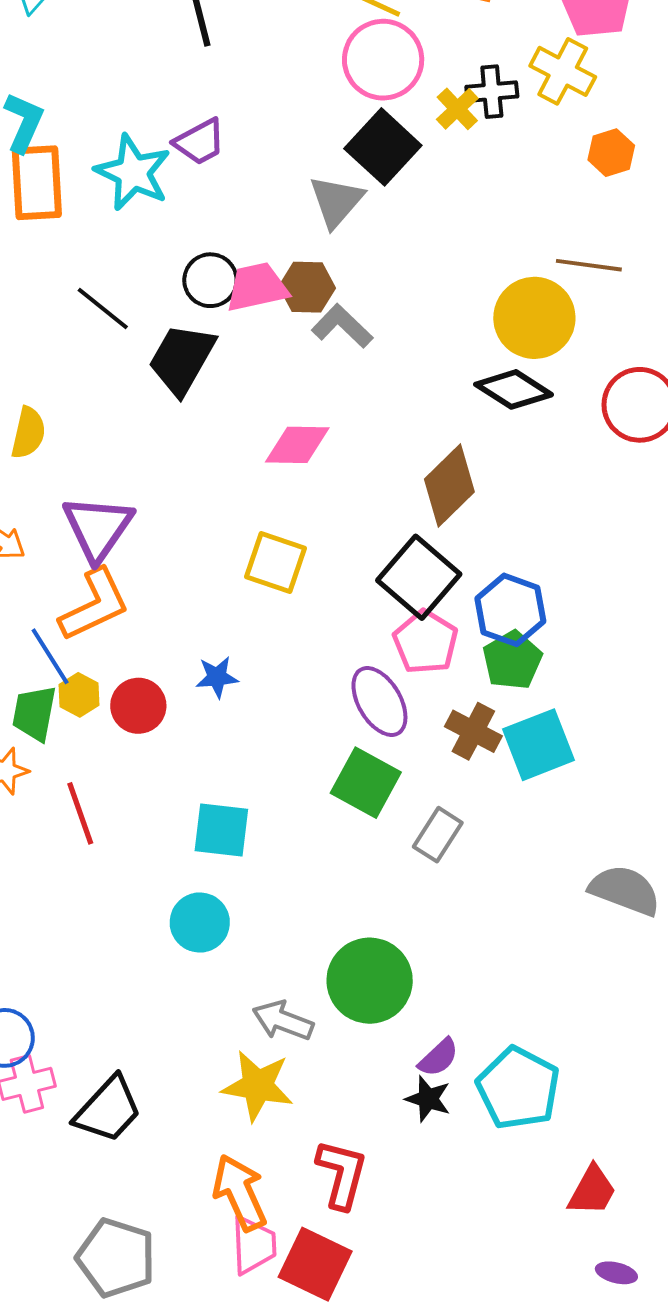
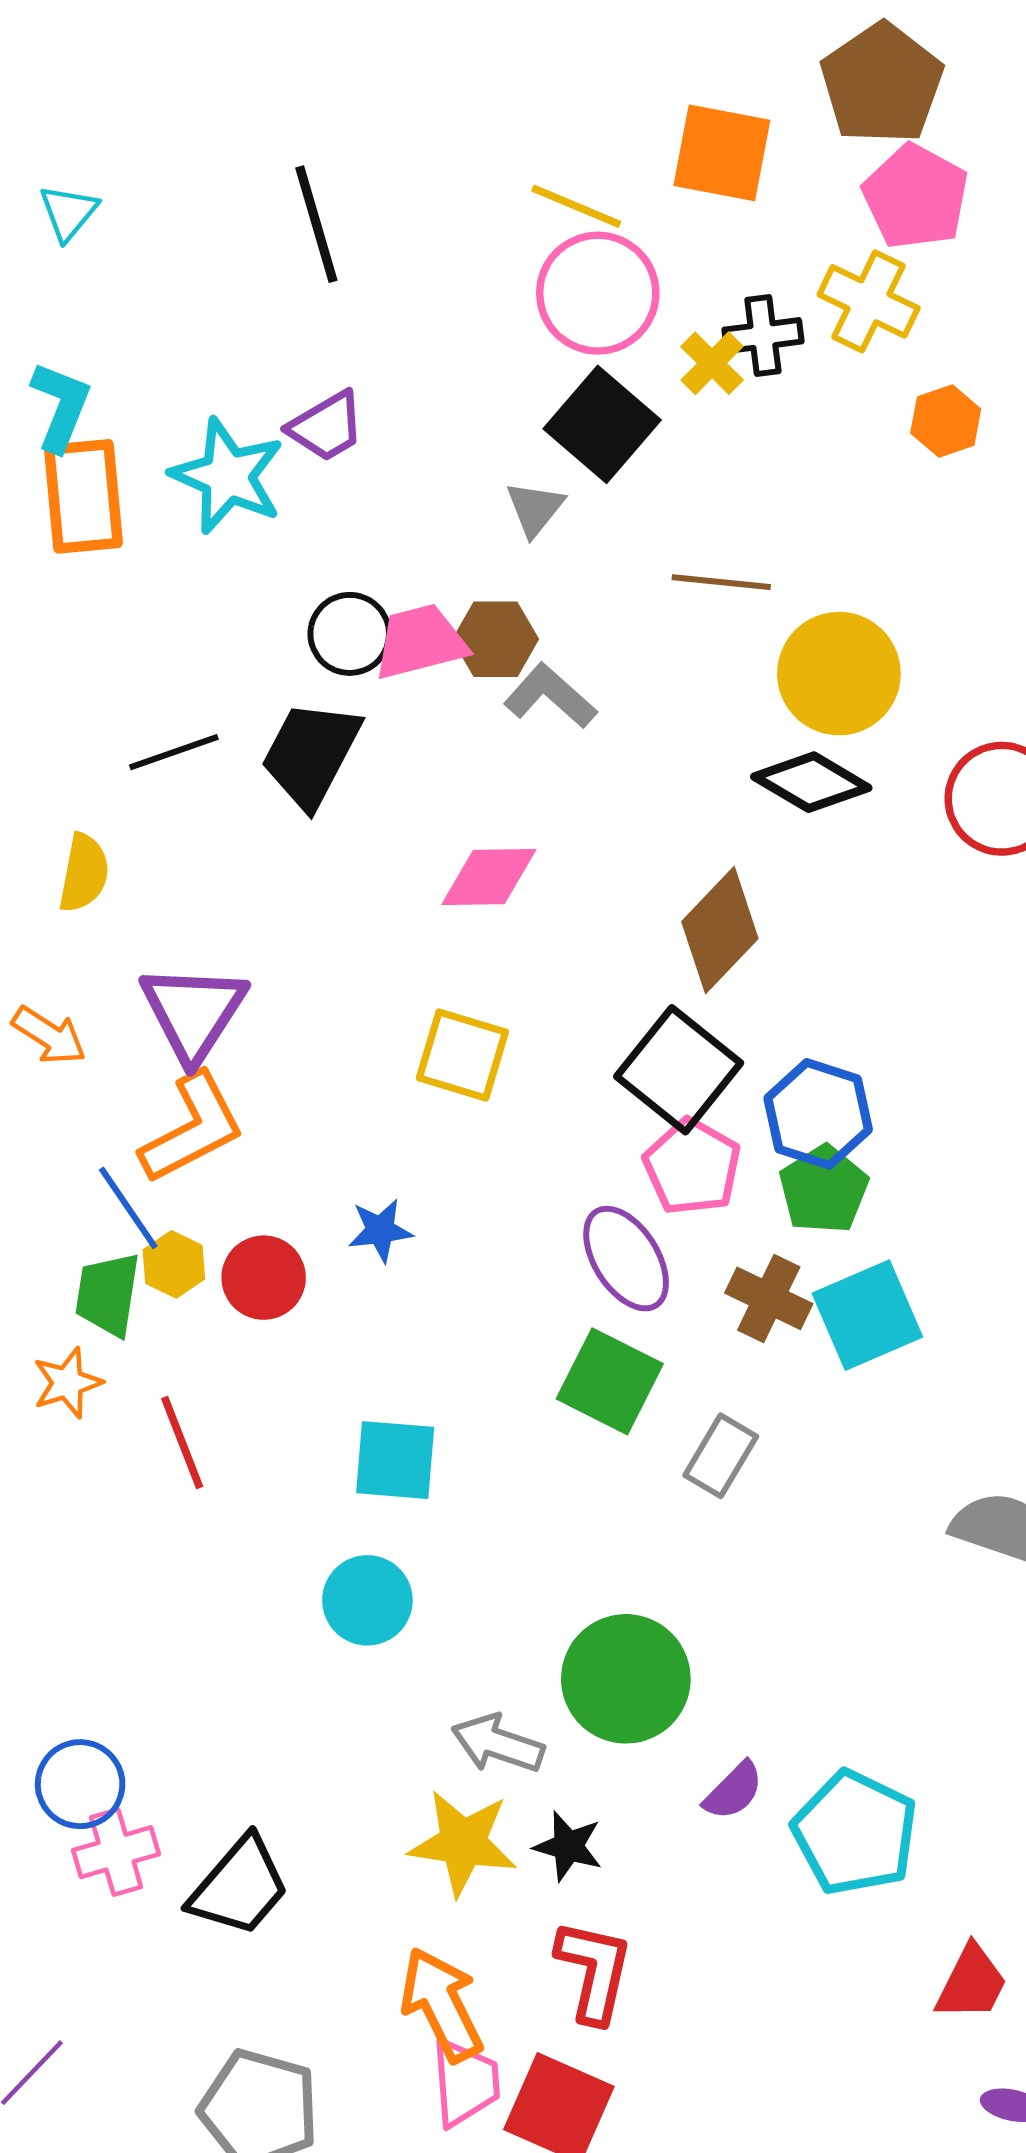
gray triangle: (336, 201) -> (535, 509), size x0.7
brown line: (589, 265) -> (721, 582), moved
black line: (103, 308) -> (174, 752), moved, turned -56
black star: (428, 1099) -> (568, 1846), moved

